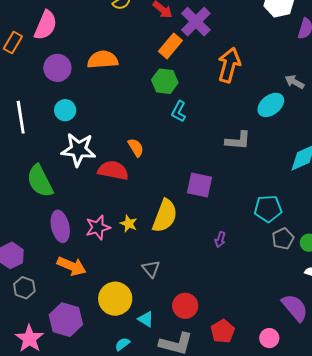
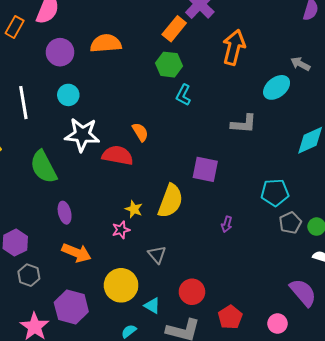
purple ellipse: (60, 226) -> (65, 213), size x0.7
pink star: (98, 227) -> (121, 230), moved, size x0.7

